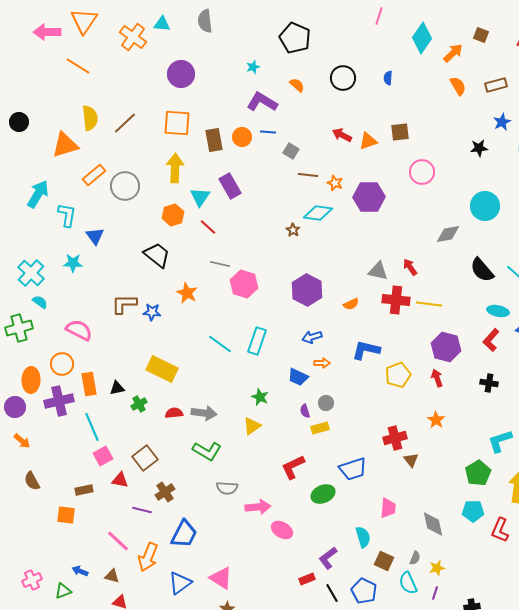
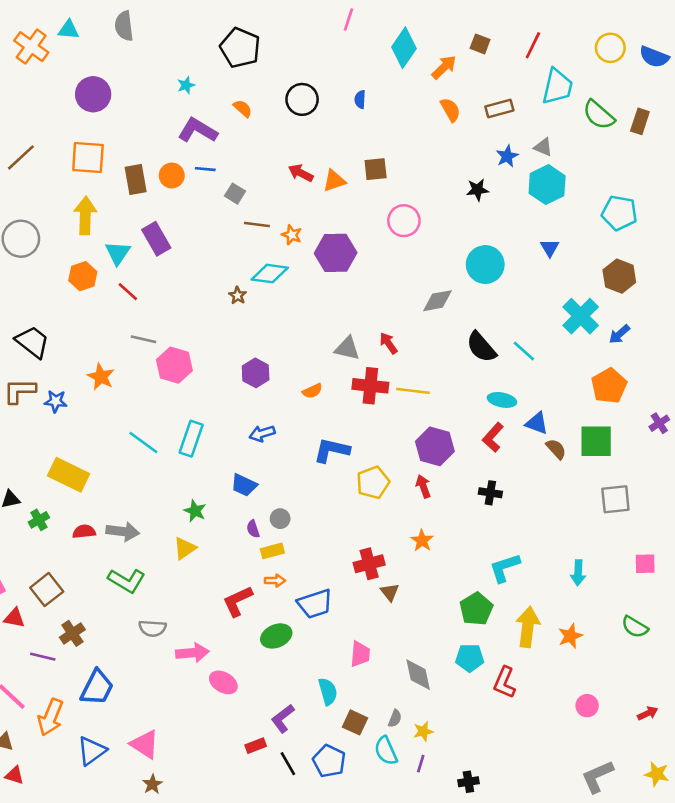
black trapezoid: (157, 255) -> (32, 342), moved
purple hexagon: (307, 290) -> (256, 373), size x0.7
orange arrow: (322, 363) -> (275, 581), moved

